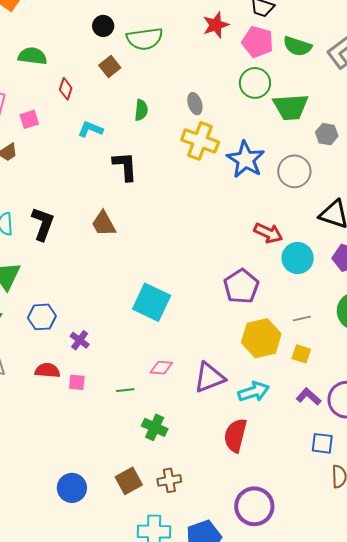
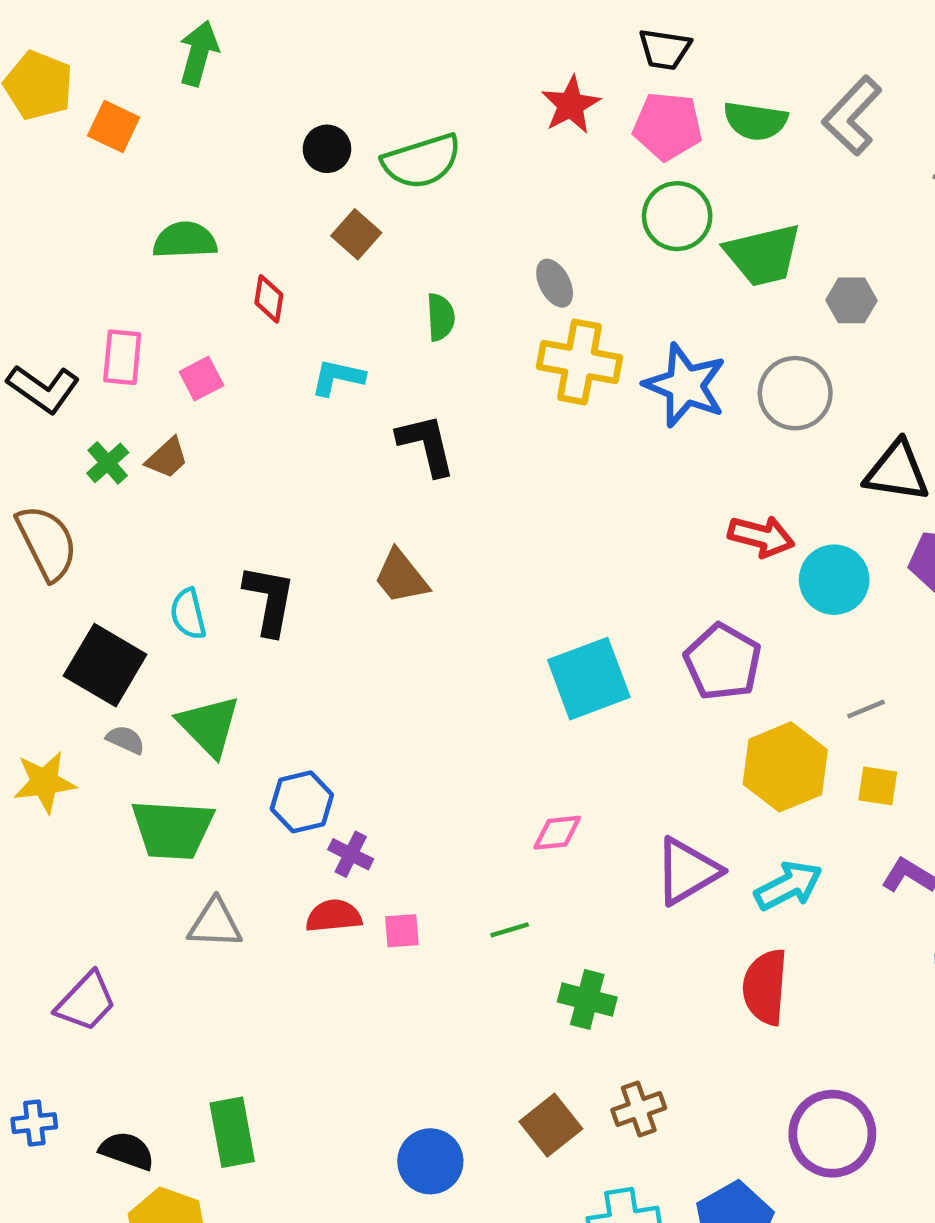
cyan square: (152, 302) -> (589, 679), moved, turned -36
purple cross: (80, 340) -> (351, 854), moved
pink diamond: (161, 368) -> (557, 833), moved

